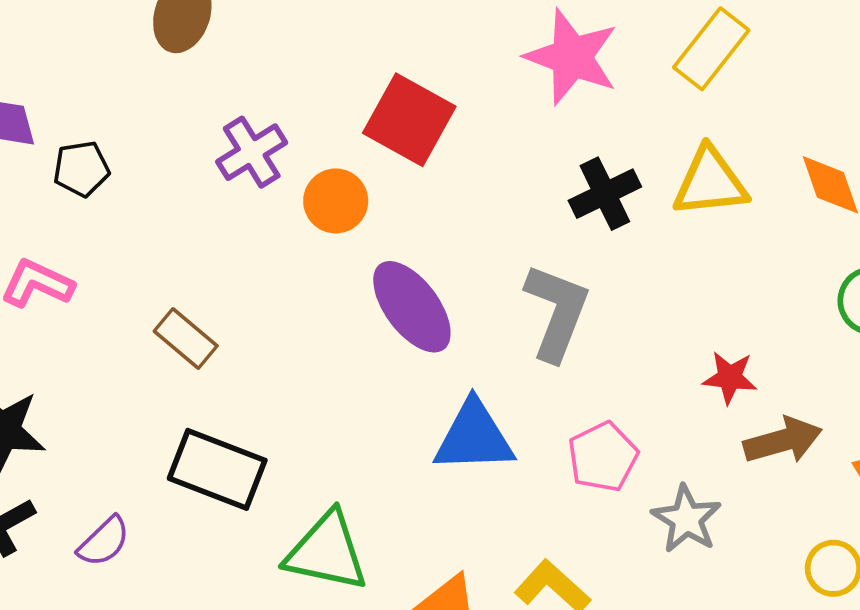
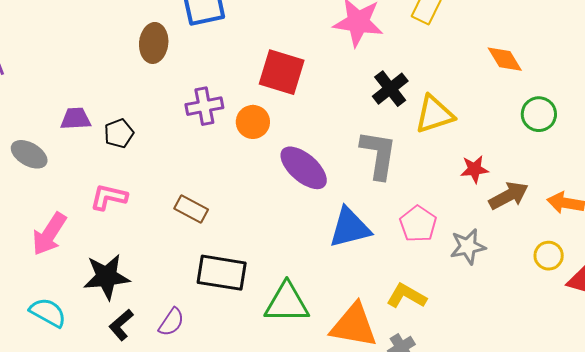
purple cross: (252, 152) -> (204, 106), turned 33
yellow triangle: (710, 182) -> (434, 114), moved
gray star: (686, 519) -> (468, 247), turned -30

